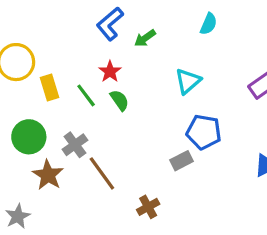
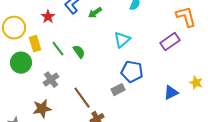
red star: (110, 72) -> (48, 17), moved
green circle: (29, 137) -> (21, 63), moved
brown line: (102, 173) -> (82, 98), moved
brown star: (48, 175) -> (42, 109), moved, turned 30

